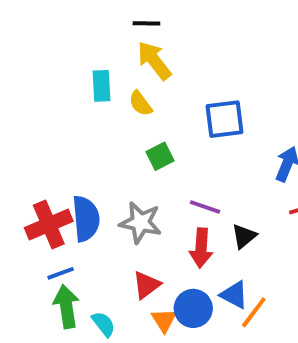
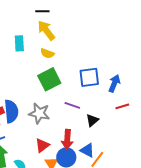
yellow semicircle: (141, 103) -> (47, 53), moved, turned -32
blue square: (224, 119) -> (89, 77), moved
green square: (160, 156) -> (49, 79), size x1.6
red arrow: (201, 248) -> (67, 139), moved

